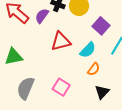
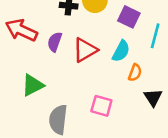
purple semicircle: (42, 16) -> (55, 42), moved

